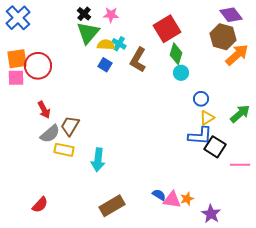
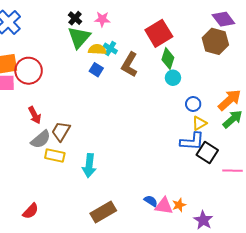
orange arrow: (237, 55) -> (230, 100), moved

